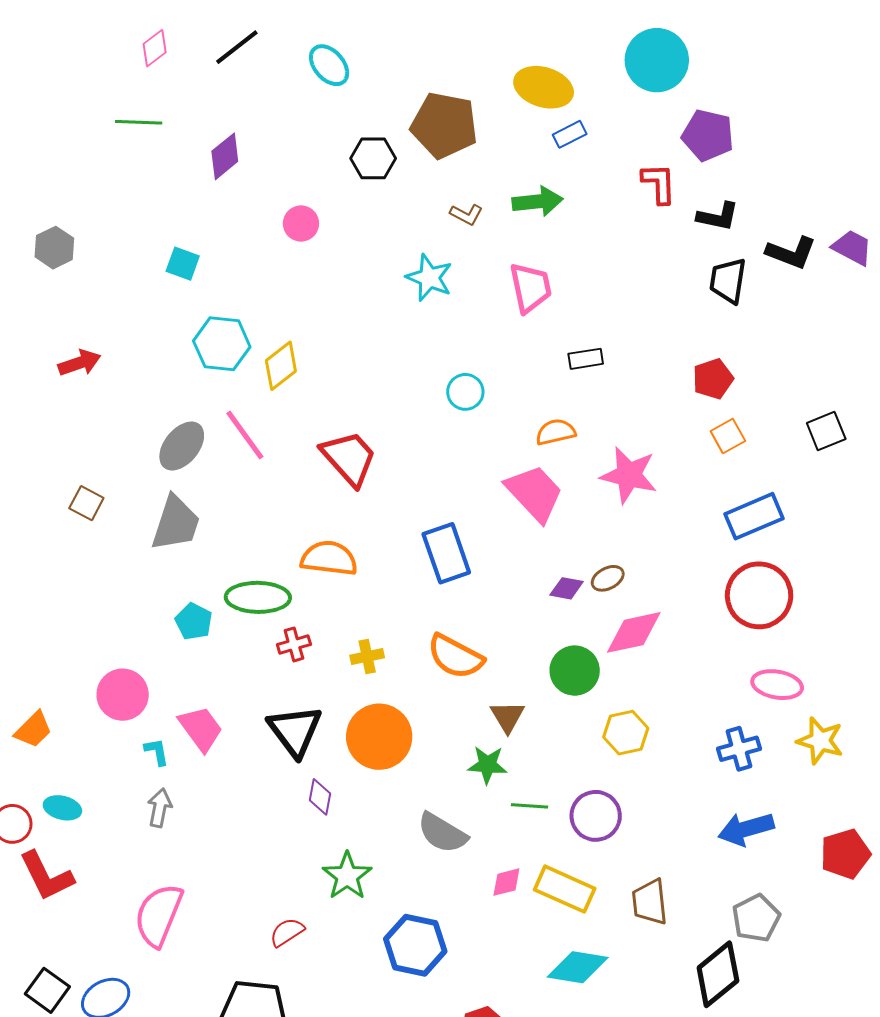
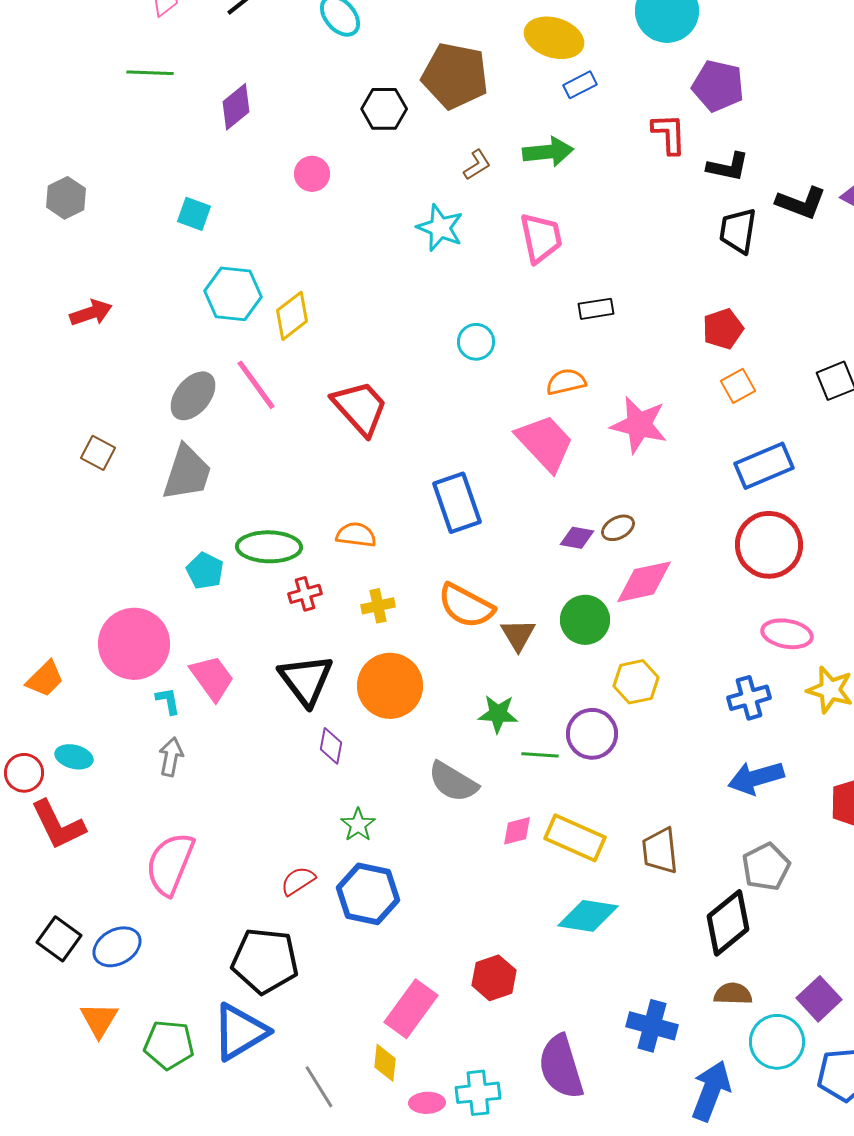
brown L-shape: (466, 214) -> (477, 165), turned -60
orange semicircle: (329, 558) -> (356, 535), moved, size x0.7
pink circle: (123, 695) -> (134, 644), size x1.4
brown triangle: (507, 717) -> (518, 635), moved
purple circle: (596, 816) -> (592, 734), moved
green star: (347, 876) -> (358, 825), size x0.7
blue hexagon: (415, 945) -> (368, 894), moved

